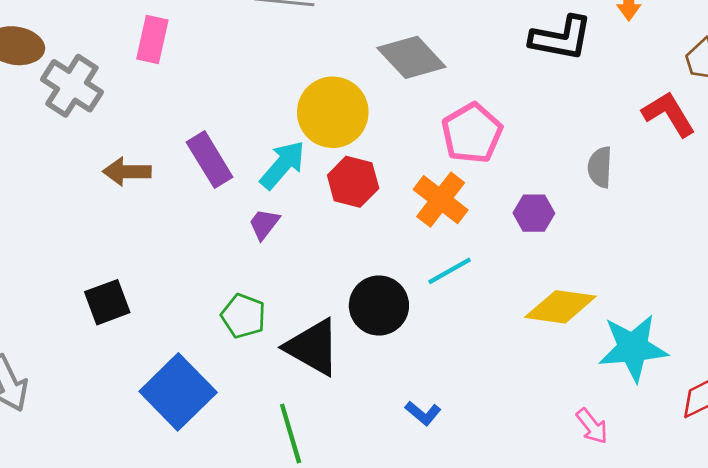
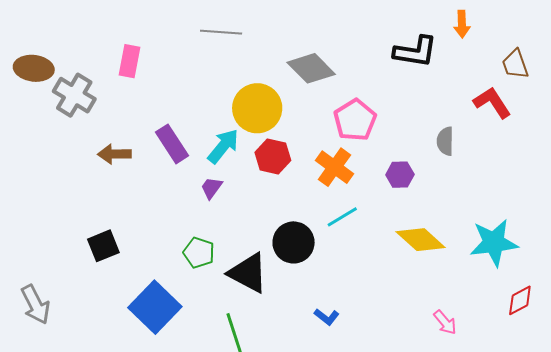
yellow diamond: (560, 307) -> (421, 240), turned 36
cyan star: (633, 348) -> (494, 243), moved

